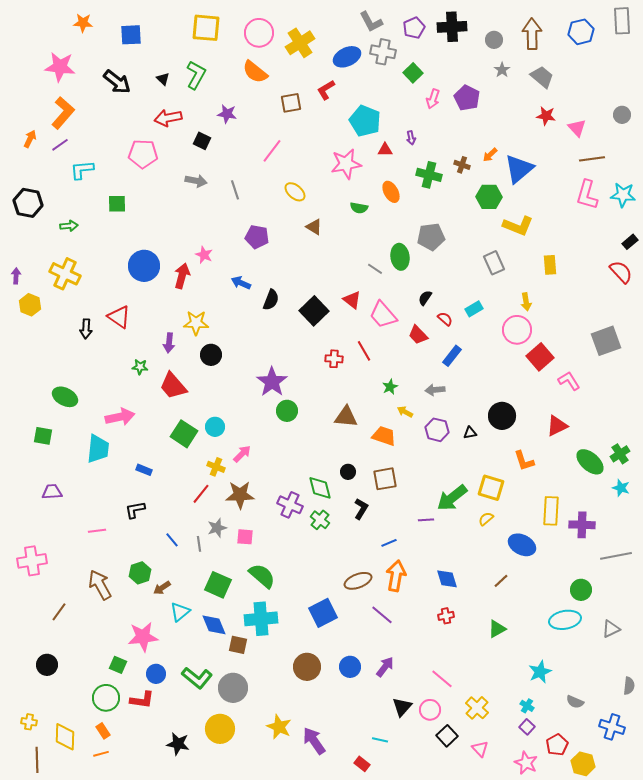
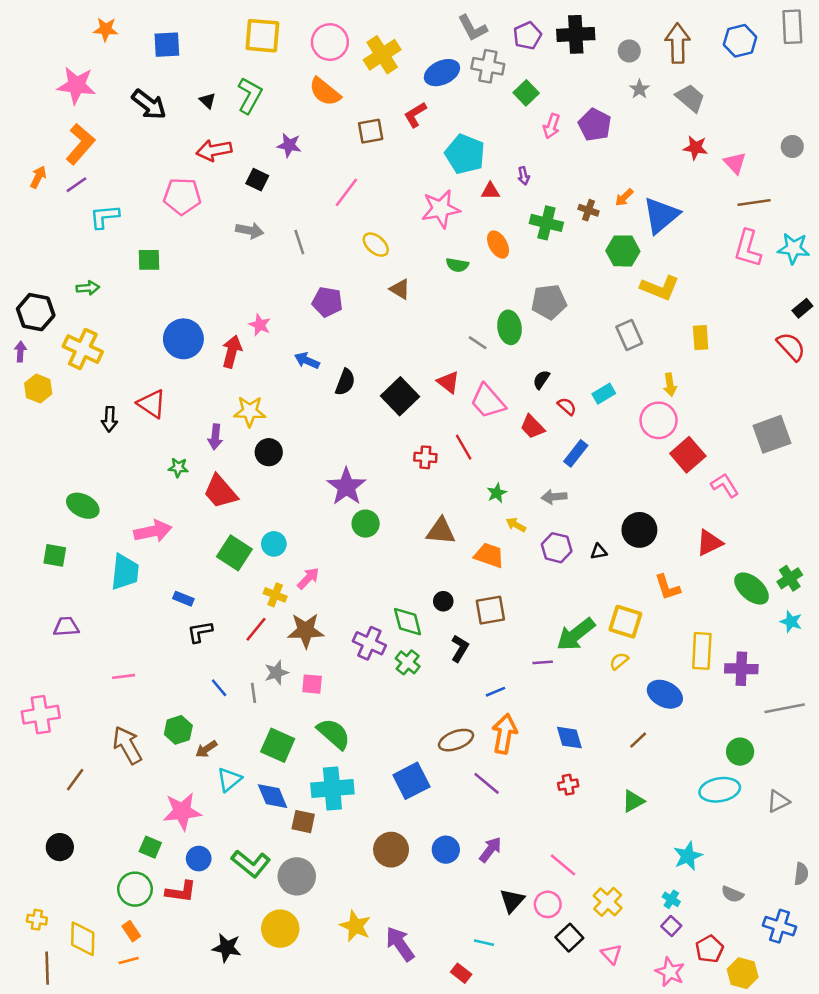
black hexagon: (28, 203) -> (36, 312), moved
black L-shape: (135, 510) -> (200, 632), moved

